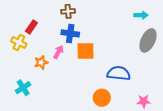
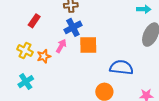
blue cross: (70, 33) -> (73, 27), turned -36
yellow cross: (19, 42) -> (25, 51), moved

